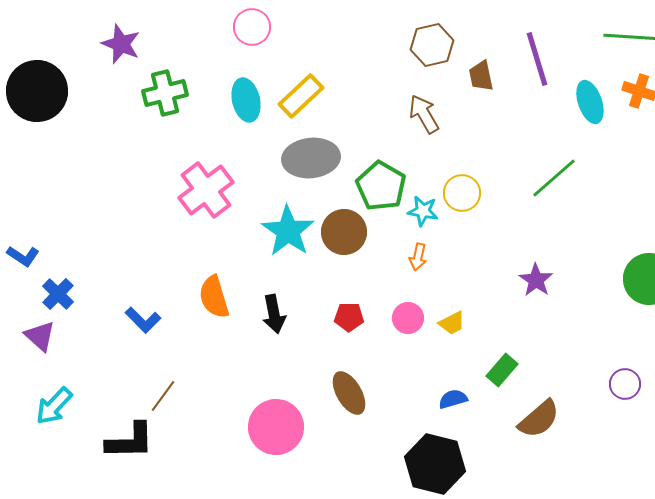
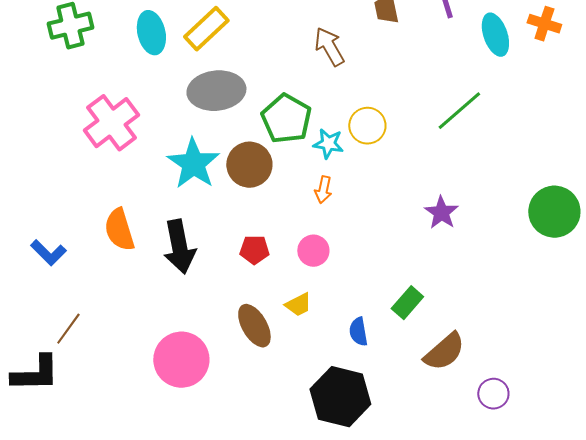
black arrow: (274, 314) -> (179, 247), size x1.4
yellow trapezoid: (452, 323) -> (298, 305), moved
purple circle: (625, 384) -> (493, 394), moved
blue semicircle: (453, 399) -> (358, 332), turned -84

